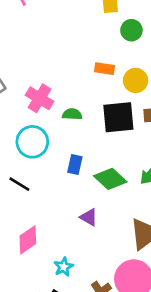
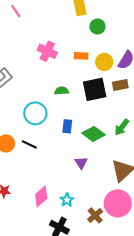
pink cross: (40, 98) -> (47, 51), moved
purple triangle: (89, 217) -> (81, 163), turned 32
pink diamond: (28, 240) -> (41, 196), moved

